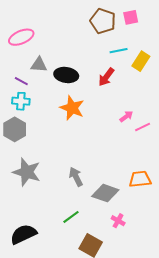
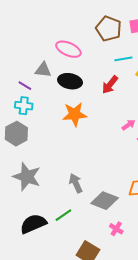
pink ellipse: (21, 37) -> (68, 49), moved, turned 45
orange star: (72, 108) -> (75, 114), turned -30
green line: (71, 217) -> (63, 215), moved
black semicircle: (23, 234) -> (33, 224), moved

